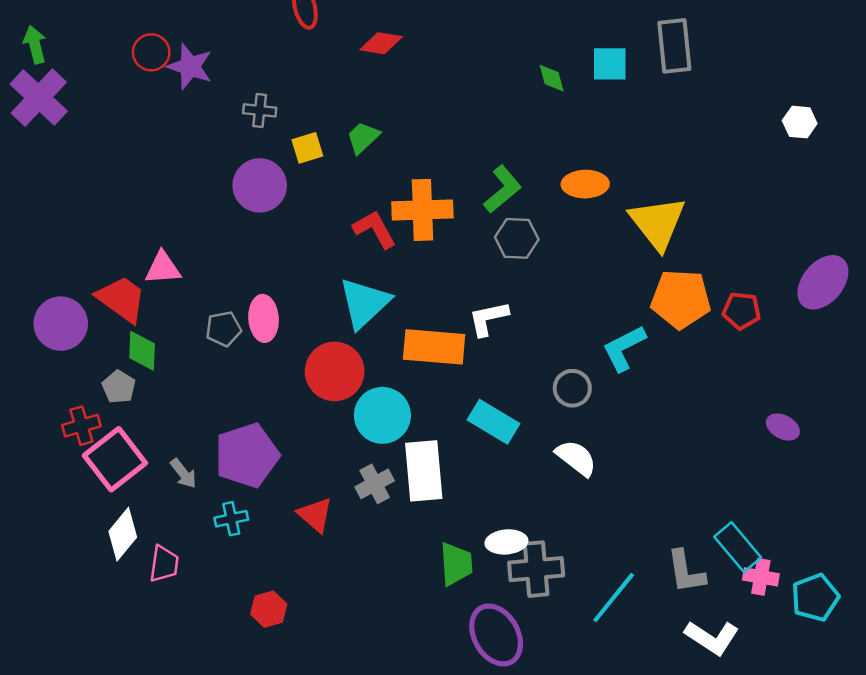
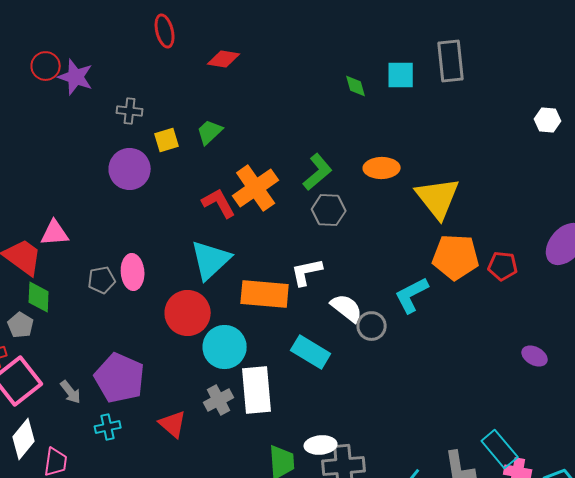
orange cross: (422, 210) -> (256, 188), turned -33
purple pentagon: (247, 455) -> (120, 378), turned -30
white semicircle: (576, 458) -> (347, 308), moved

